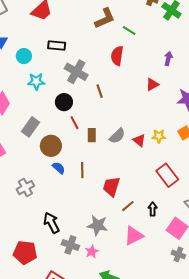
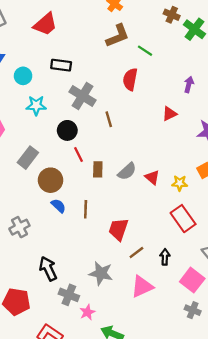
yellow star: (159, 136) -> (180, 183), moved
pink star: (92, 252) -> (87, 312), moved

